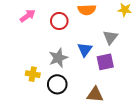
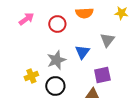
purple square: (105, 62) -> (102, 75), moved
yellow cross: (33, 74) -> (31, 76), turned -32

